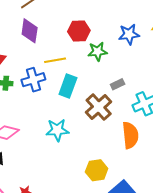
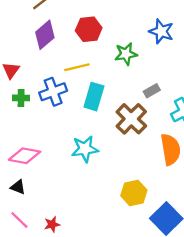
purple diamond: (30, 31) -> (45, 35), turned 45
red hexagon: (79, 31) -> (89, 29), moved
blue star: (129, 34) -> (161, 31), turned 30

